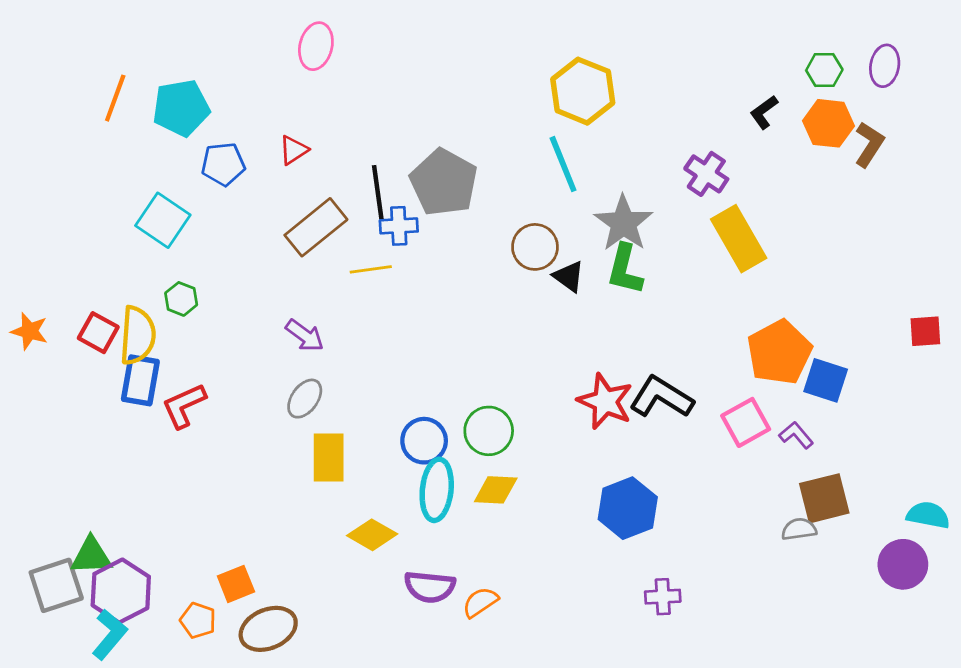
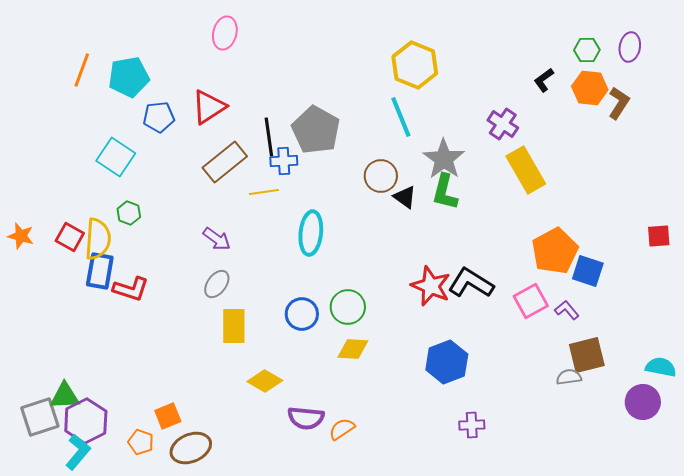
red triangle: (293, 150) -> (209, 107), size x1.6
red L-shape: (184, 406) -> (131, 289), turned -138
cyan ellipse: (437, 490) -> (311, 233), moved

